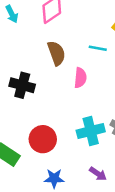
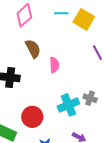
cyan line: (98, 48) -> (61, 13), moved

